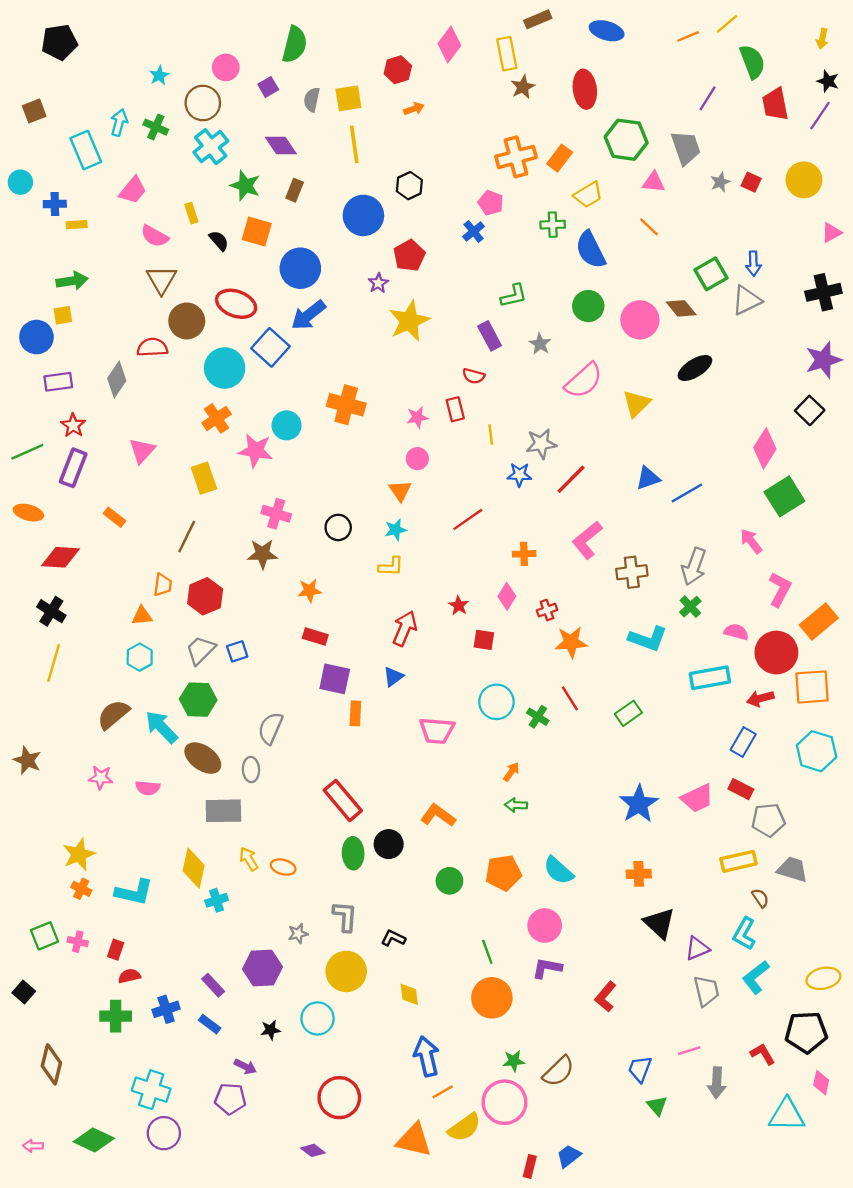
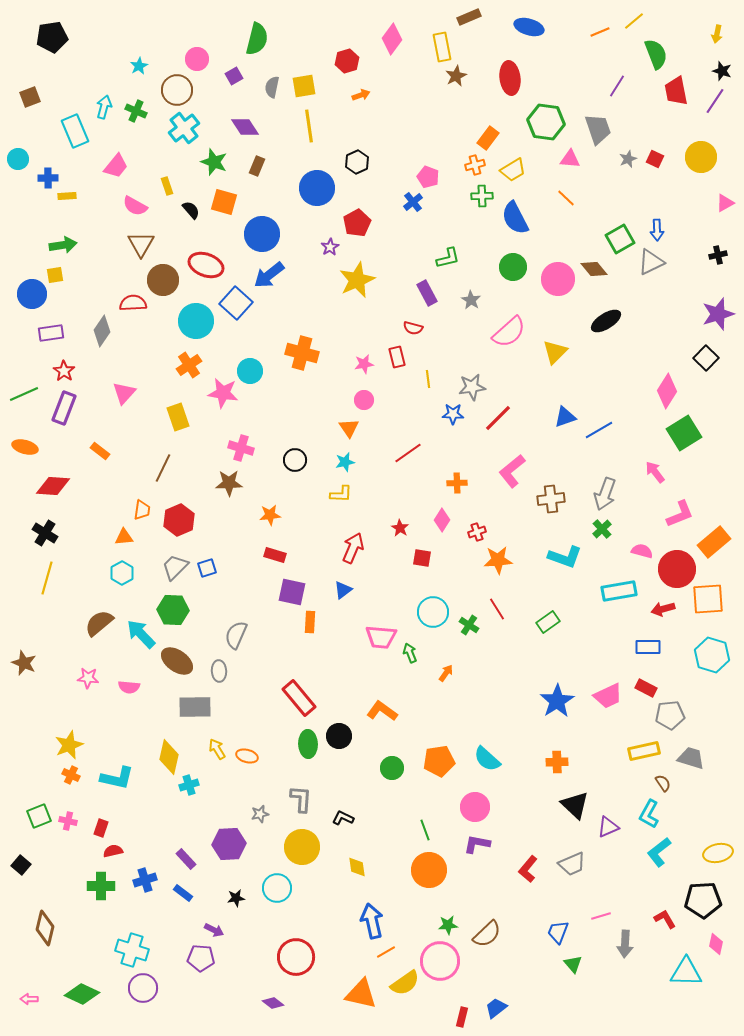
orange cross: (516, 157) -> (475, 165), moved, size x0.6
black cross: (823, 292) -> (718, 255), size x0.6
pink L-shape: (780, 589) -> (680, 514), turned 40
blue rectangle: (743, 742) -> (648, 647), turned 60
green arrow: (516, 805) -> (410, 653), moved, turned 66
gray trapezoid: (706, 991) -> (572, 864), moved, turned 80

